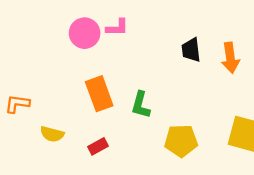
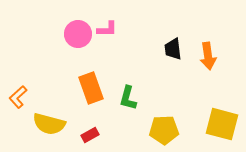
orange L-shape: (17, 104) -> (18, 97), turned -50
yellow semicircle: (52, 134) -> (49, 124), size x1.5

